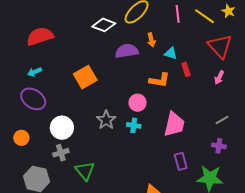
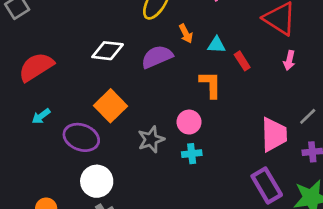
white diamond: (104, 25) -> (108, 51), moved
orange L-shape: (159, 80) -> (211, 85), turned -85
purple ellipse: (33, 99) -> (81, 137), moved
gray star: (106, 120) -> (151, 139), moved, turned 30
pink trapezoid: (174, 124) -> (274, 135), moved
purple rectangle: (181, 161) -> (267, 186), size x1.4

